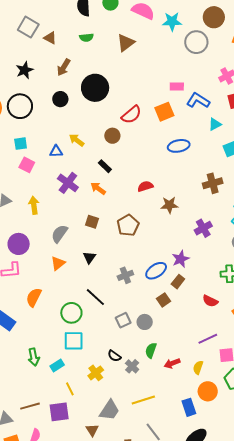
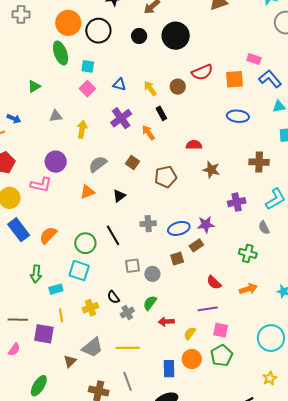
yellow arrow: (77, 140) -> (150, 88), moved
orange semicircle: (34, 297) -> (48, 235), moved
red semicircle: (210, 301) -> (214, 283), moved

